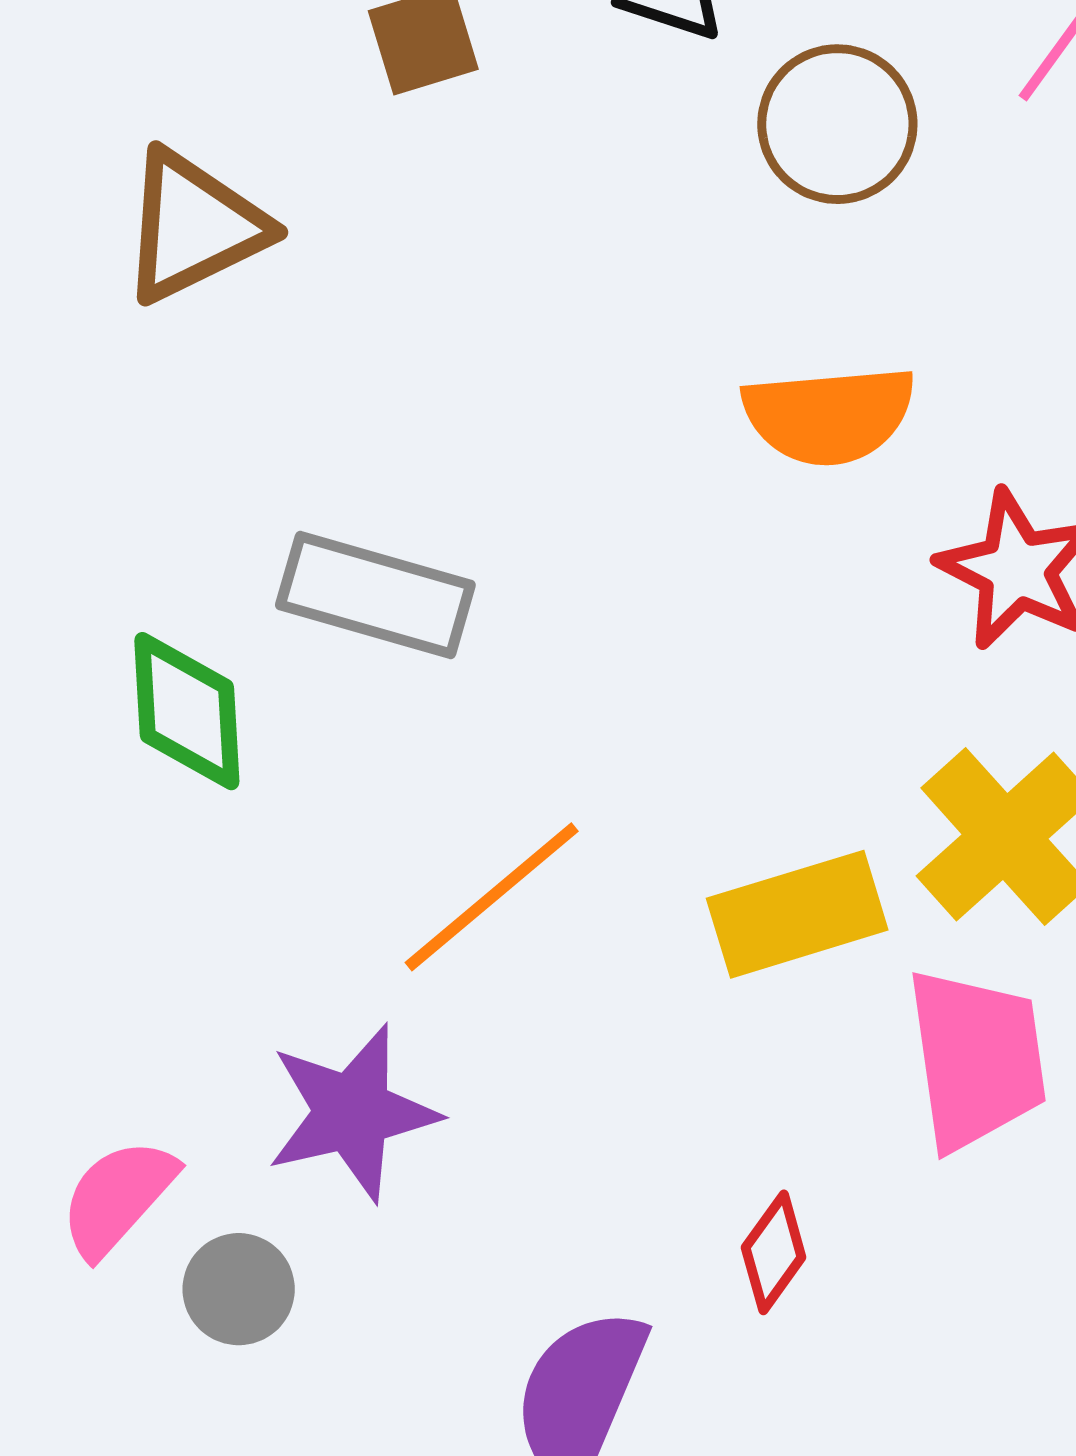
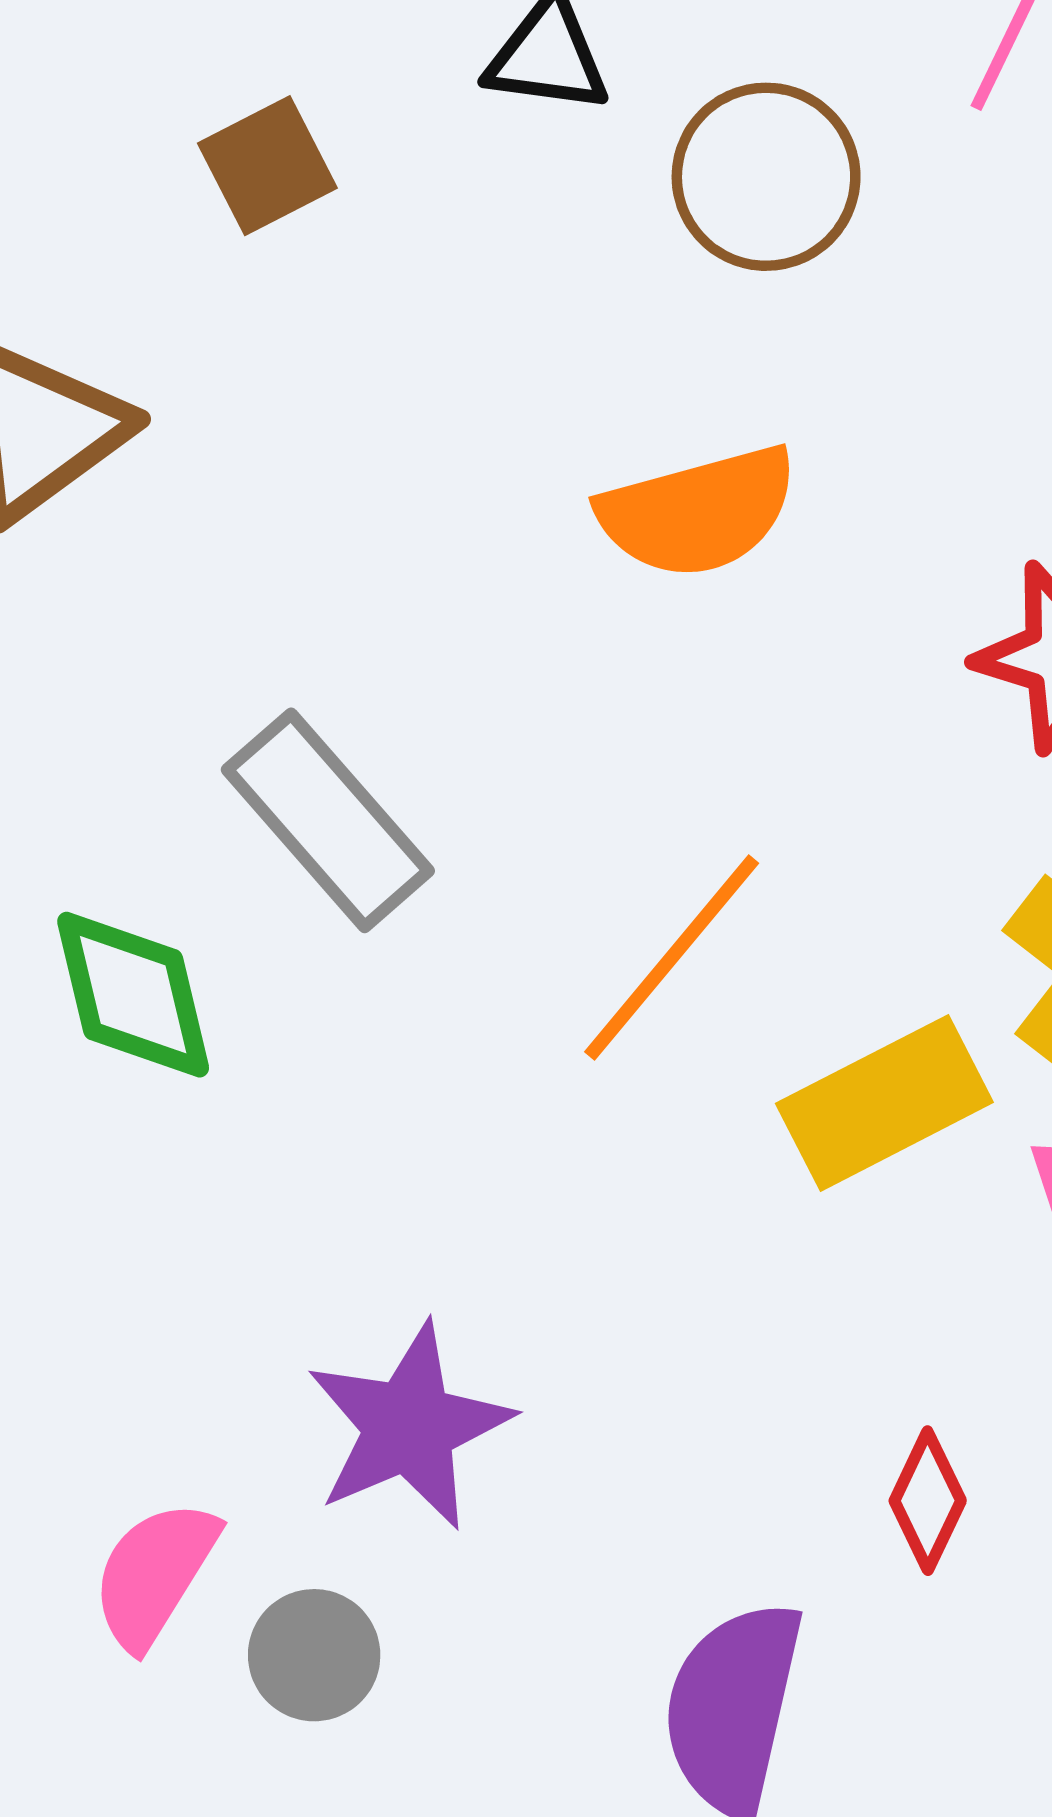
orange semicircle: (829, 415) -> (698, 512), moved
gray rectangle: (375, 595) -> (328, 820), turned 43
orange line: (492, 897) -> (672, 957), moved

